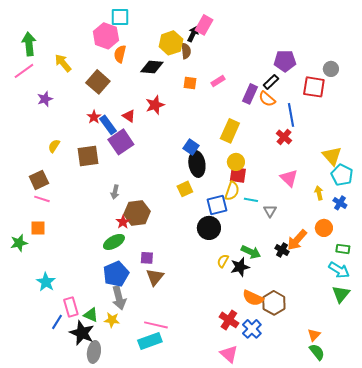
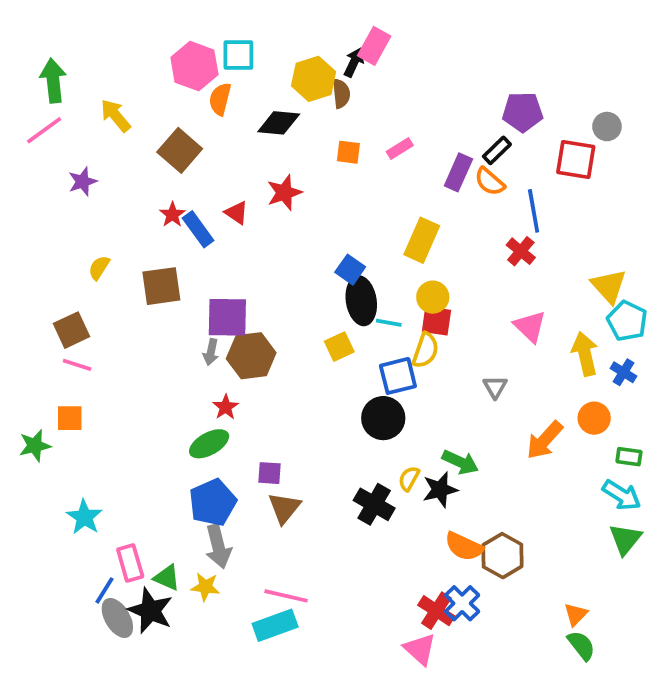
cyan square: (120, 17) -> (238, 55), moved
purple square: (121, 142) -> (227, 317), moved, turned 35
yellow arrow: (319, 193) -> (585, 354), size x1.6
cyan line: (251, 200) -> (389, 323), moved
brown hexagon: (137, 213) -> (251, 356), moved
black cross: (282, 250) -> (374, 504), moved, size x1.5
red cross: (229, 320) -> (436, 611), moved
gray ellipse: (94, 352) -> (117, 618), moved, turned -40

